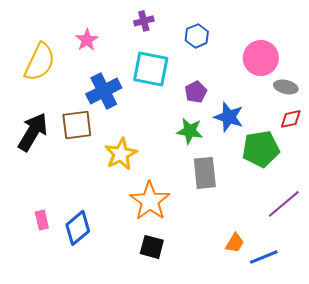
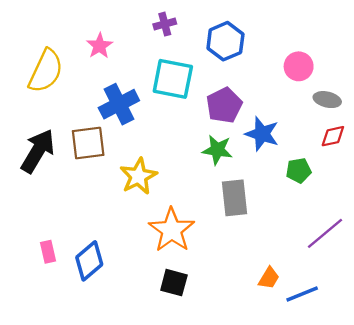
blue hexagon: (197, 36) -> (225, 41), size x1.4
pink circle: (261, 58) -> (299, 66), size x0.7
purple pentagon: (196, 92) -> (224, 105), size x1.4
green pentagon: (261, 149) -> (299, 170), size x0.6

